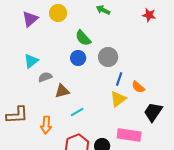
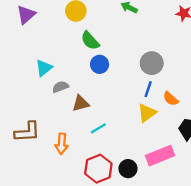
purple triangle: (30, 19) -> (26, 15), moved
green semicircle: (83, 38) -> (90, 41), moved
gray circle: (108, 57) -> (152, 63), moved
pink rectangle: (129, 135) -> (160, 156), turned -30

